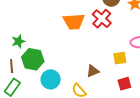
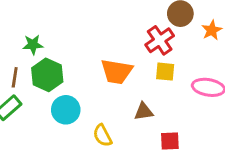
orange trapezoid: (74, 22) -> (117, 72), moved
yellow square: (120, 58) -> (165, 72), moved
brown triangle: (93, 71) -> (144, 111), moved

